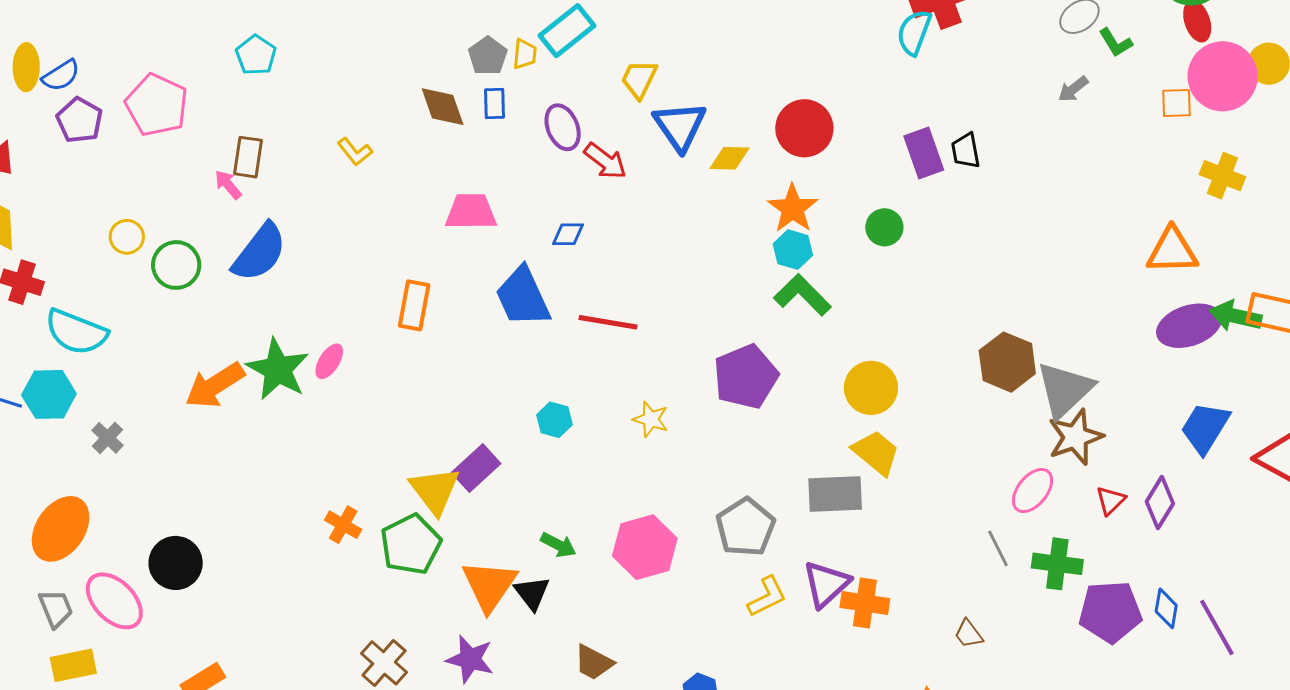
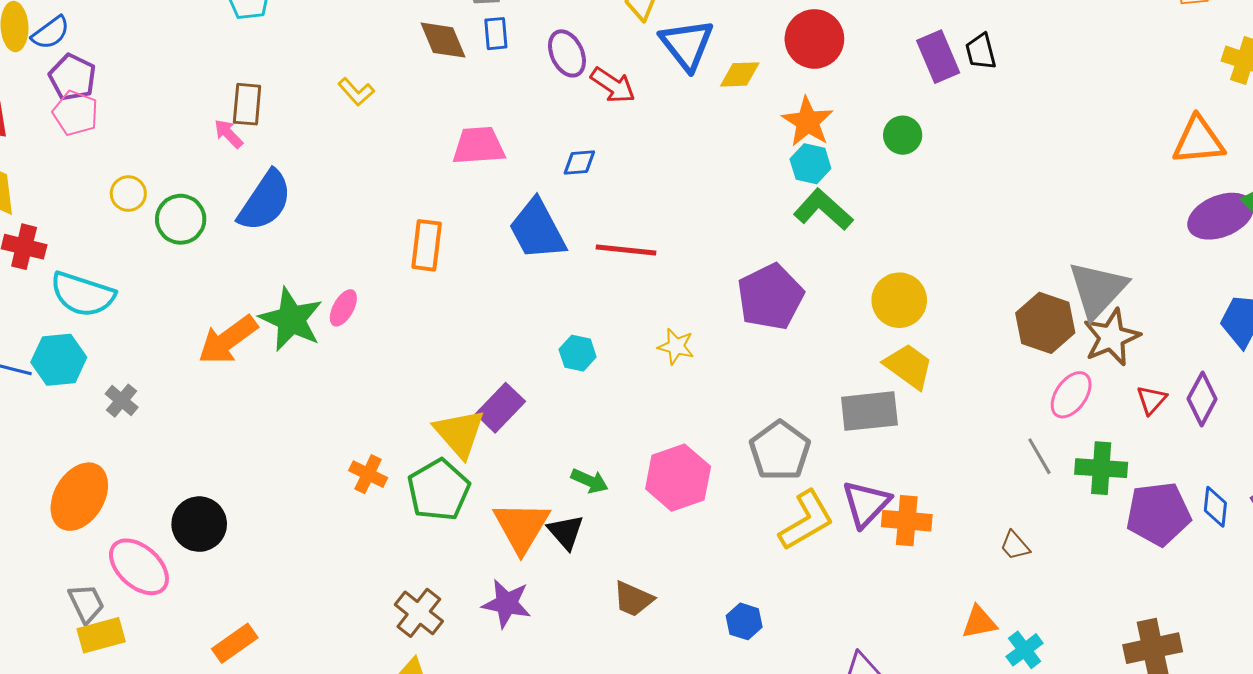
pink pentagon: (157, 105) -> (75, 113), moved, size x0.7
brown hexagon: (1007, 362) -> (1045, 323), moved
yellow L-shape: (767, 597) -> (806, 520), size x1.4
gray trapezoid: (56, 609) -> (86, 603), moved

